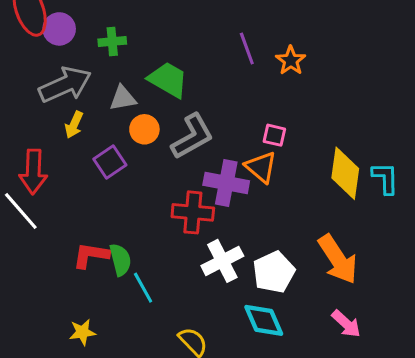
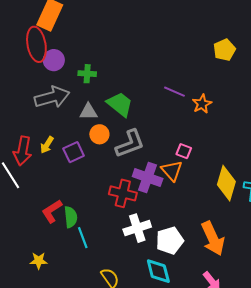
purple line: (247, 48) -> (174, 92), turned -55
yellow arrow: (74, 125) -> (47, 145), moved
red L-shape: (91, 255) -> (52, 211), turned -50

